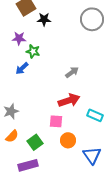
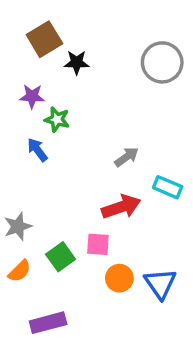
blue arrow: (22, 68) -> (37, 150), turned 96
cyan rectangle: (95, 115) -> (168, 187), moved
green square: (35, 142) -> (61, 257), moved
blue triangle: (92, 155) -> (160, 283), moved

